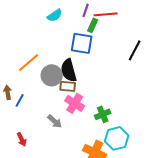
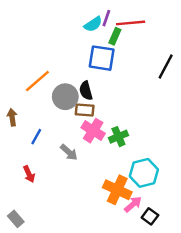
cyan semicircle: (55, 15) -> (93, 24), moved
black semicircle: (69, 70) -> (86, 91), size x0.7
blue line: (20, 100) -> (36, 137), moved
green cross: (103, 114) -> (118, 137), moved

